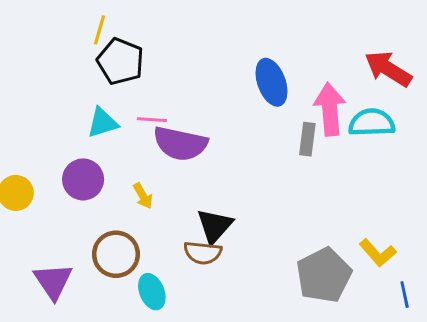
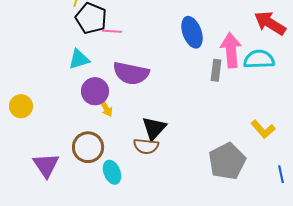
pink line: (152, 120) -> (112, 31), moved
purple circle: (83, 179) -> (95, 91), moved
yellow L-shape: (378, 253) -> (263, 129), moved

